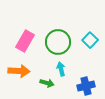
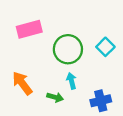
pink rectangle: (25, 41) -> (29, 29), moved, turned 45
orange arrow: (19, 71) -> (22, 83), turned -130

